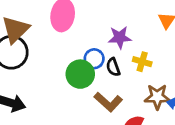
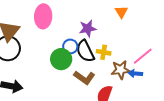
yellow cross: (142, 62) -> (104, 52), moved
black semicircle: (113, 67) -> (85, 51), size x1.6

